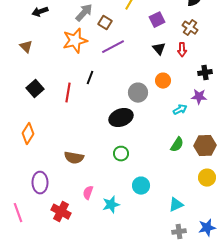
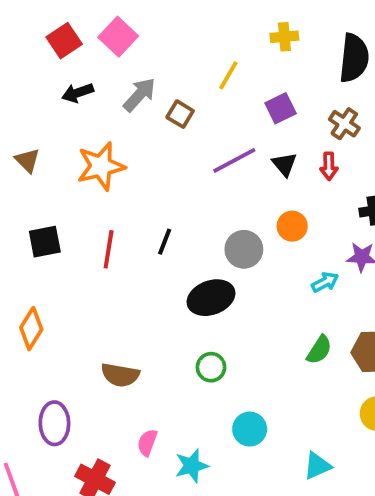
black arrow: (40, 12) -> (78, 93), moved
orange star: (75, 41) -> (101, 166), moved
purple line: (113, 47) -> (234, 160), moved
black line: (90, 78) -> (165, 242), moved
black square: (35, 89) -> (45, 242), turned 30

